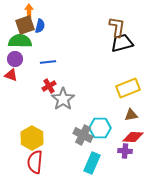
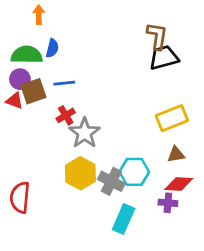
brown square: (25, 25) -> (33, 91), moved
blue semicircle: (40, 26) -> (52, 48), moved
yellow hexagon: (32, 138) -> (80, 173), moved
red semicircle: (35, 162) -> (20, 197), moved

